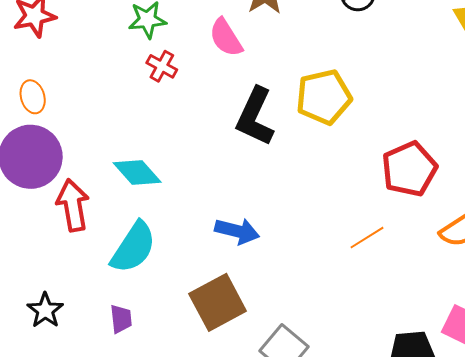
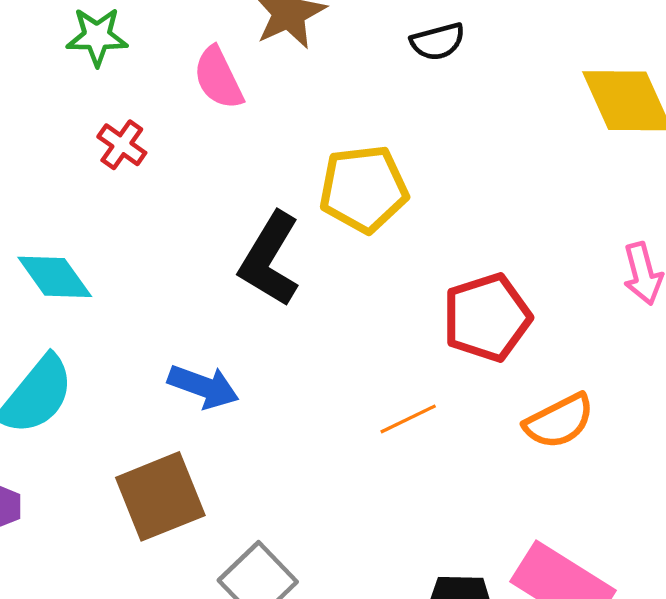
red cross: (162, 66) -> (122, 145), moved
black L-shape: (255, 117) -> (270, 259), moved

